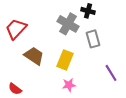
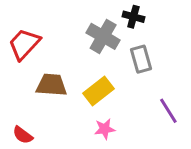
brown trapezoid: (34, 56) -> (52, 85), turned -30
yellow rectangle: (65, 60) -> (99, 91), turned 30

